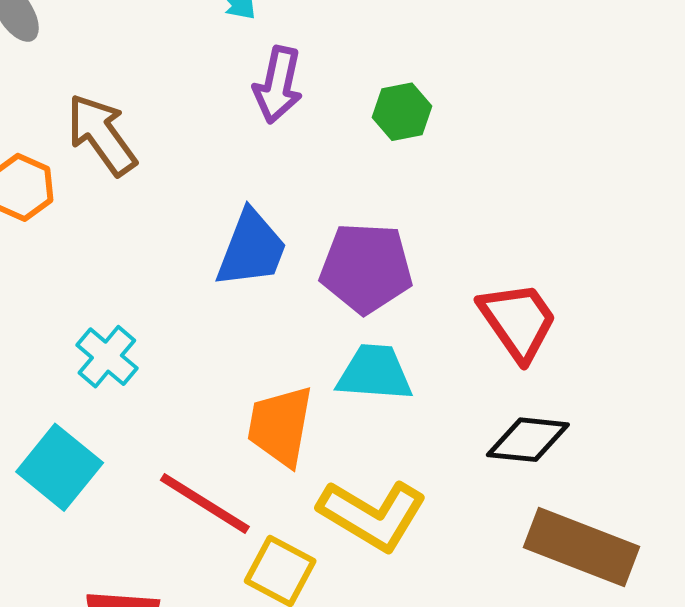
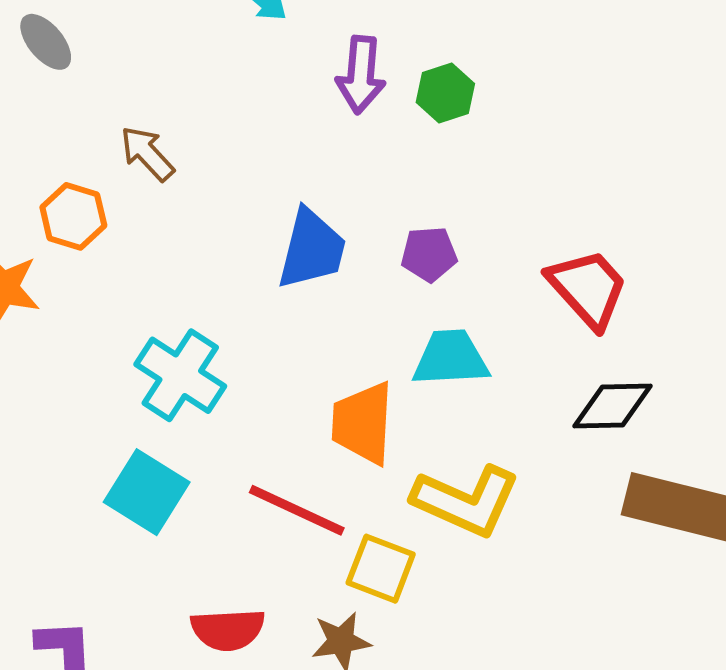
purple arrow: (278, 85) -> (361, 75), moved
brown arrow: (102, 135) -> (147, 154), size x0.7
purple pentagon: (366, 268) -> (429, 254), size x0.6
cyan cross: (107, 357) -> (180, 375), size x1.4

